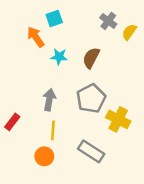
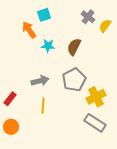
gray arrow: (49, 100) -> (40, 81), turned 66
yellow cross: (118, 119) -> (96, 97), turned 36
gray rectangle: (91, 151) -> (95, 123), moved
orange circle: (44, 156) -> (11, 127), moved

